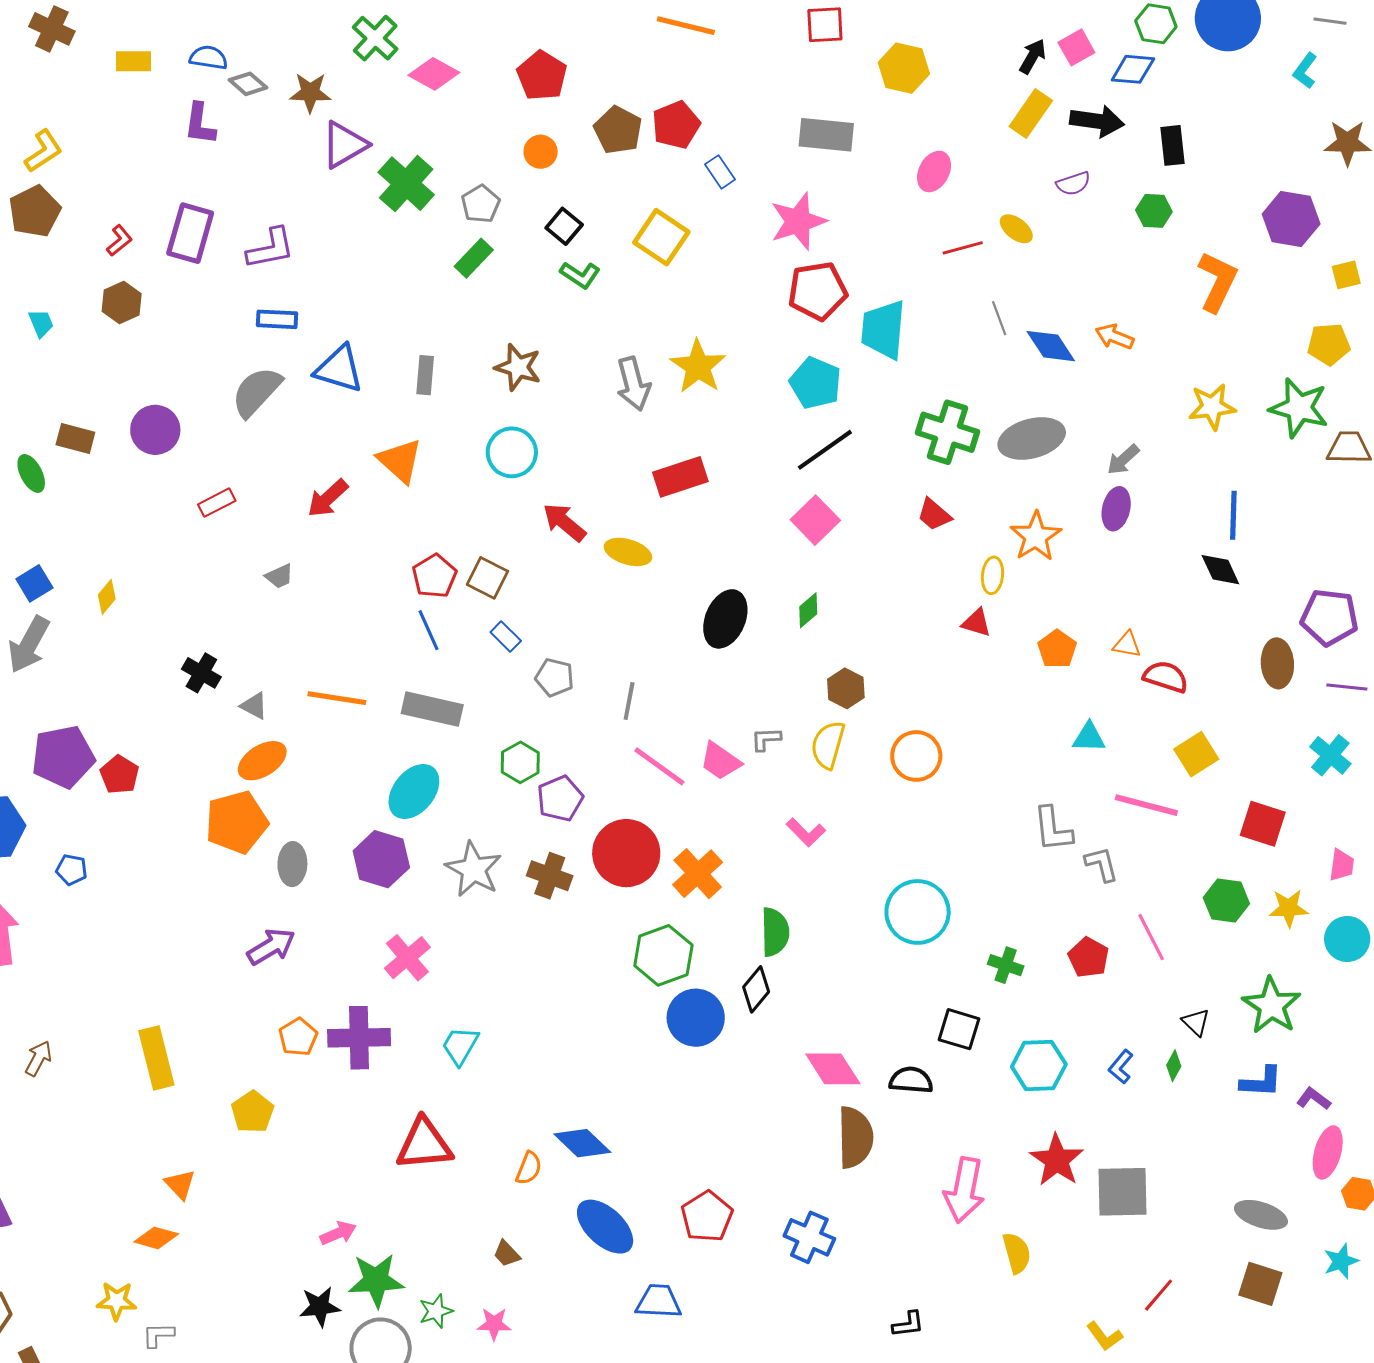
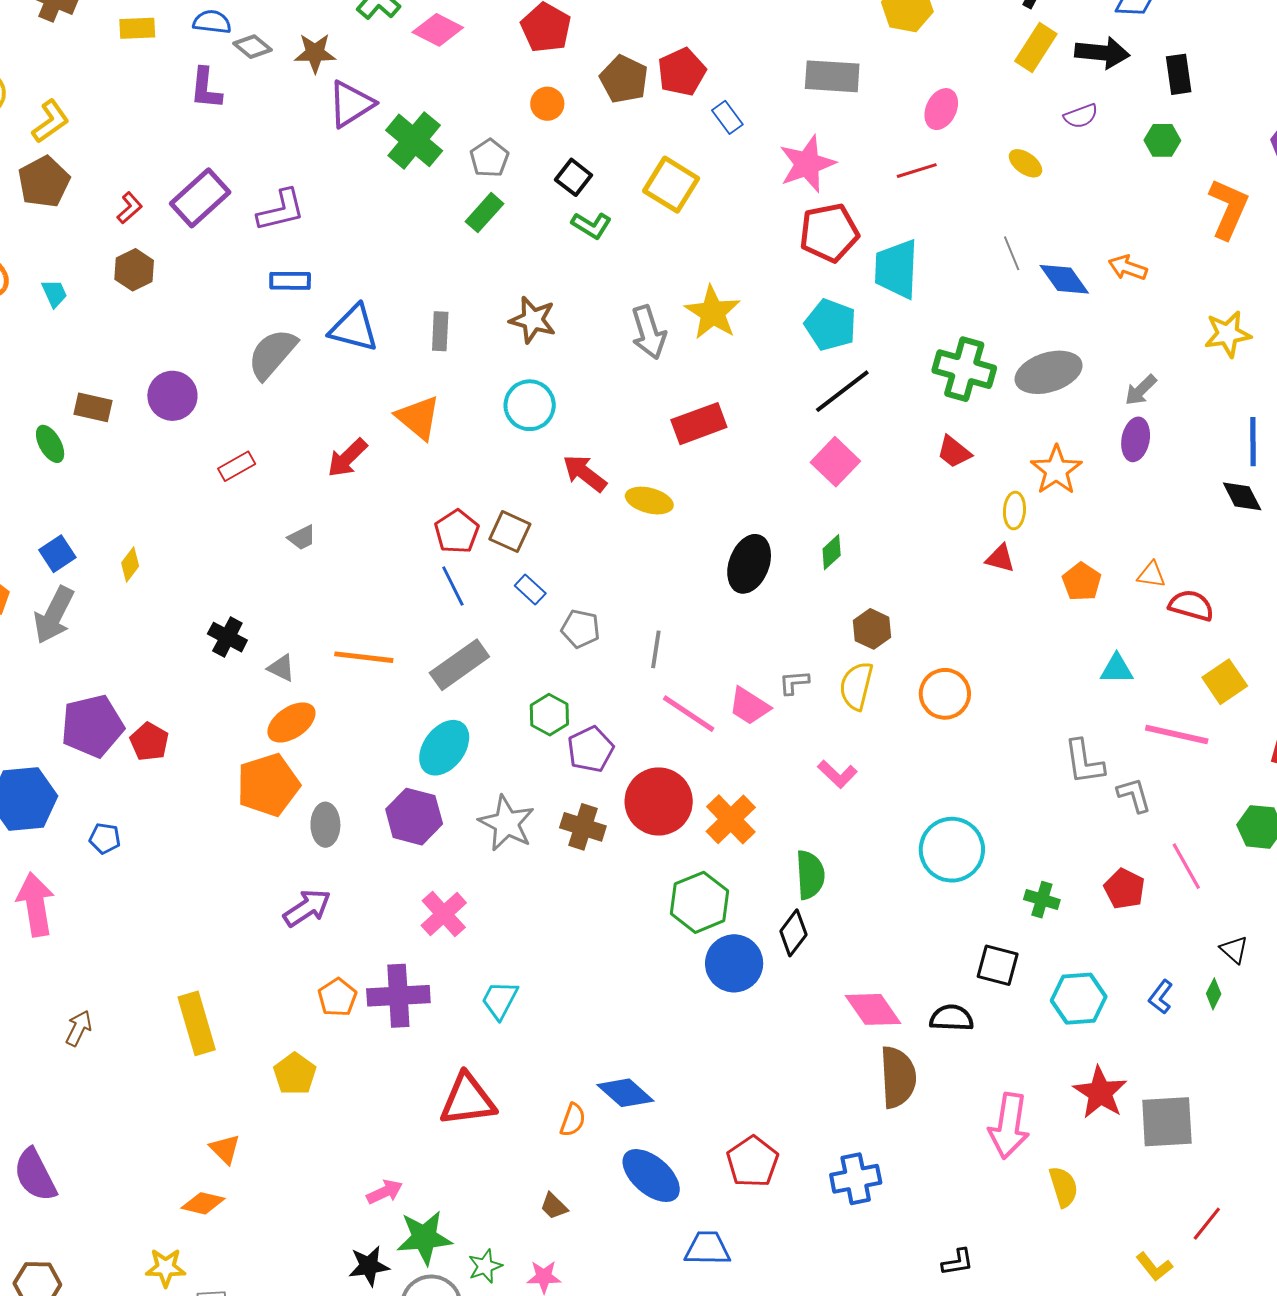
purple rectangle: (190, 233) -> (200, 198), turned 34
red line: (963, 248) -> (917, 171), moved
gray rectangle: (432, 709) -> (459, 665), turned -46
blue cross: (809, 1237) -> (856, 1179), turned -33

